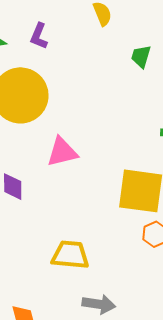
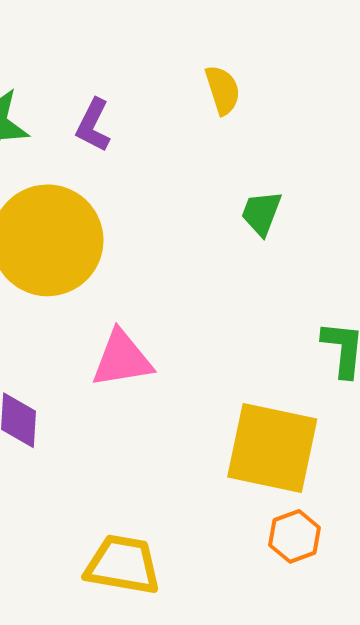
green trapezoid: (141, 56) -> (261, 213), moved

